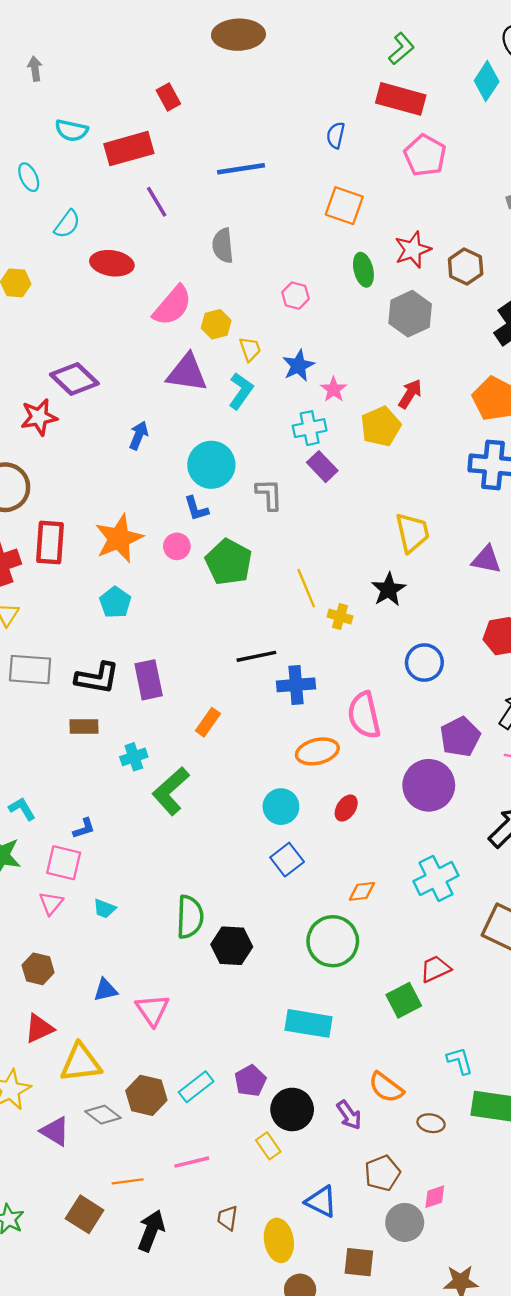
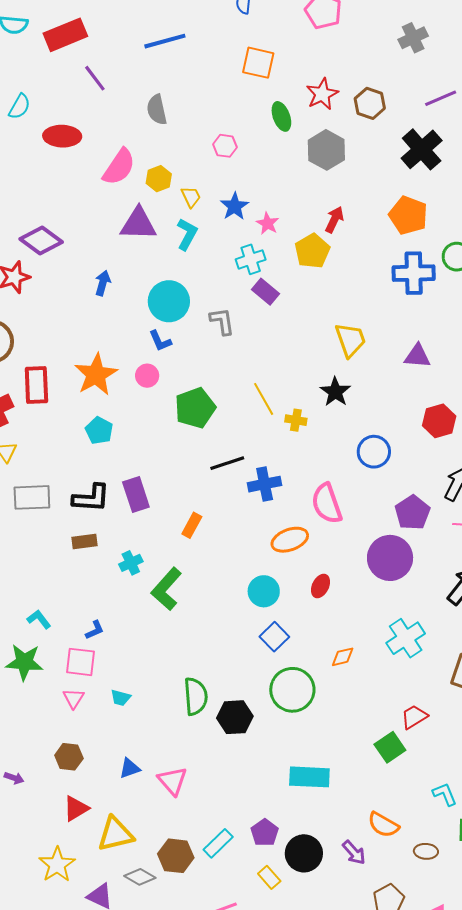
green pentagon: (229, 562) -> (195, 408), moved, turned 30
green circle: (333, 941) -> (292, 690), moved
yellow rectangle: (268, 1146) -> (269, 877), moved

